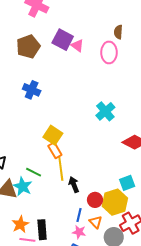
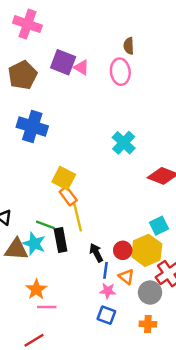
blue cross: (32, 90) -> (32, 127), size x1.4
black arrow: (74, 185) -> (96, 253), moved
black rectangle: (42, 230) -> (61, 240), moved

